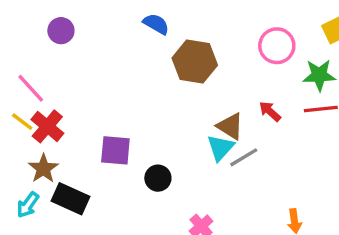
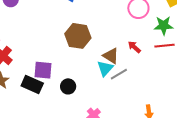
brown hexagon: (195, 62) -> (78, 36), moved
black rectangle: (70, 199) -> (32, 85), moved

